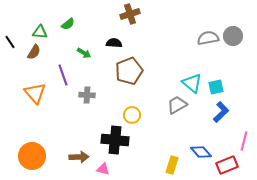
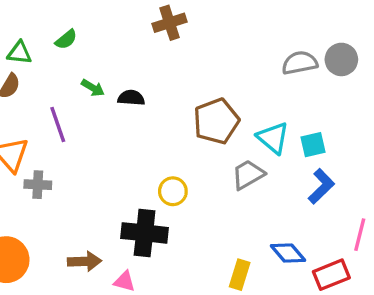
black semicircle: (114, 43) -> (131, 98), moved
brown pentagon: (129, 71) -> (216, 121), moved
gray cross: (87, 95) -> (38, 185), moved

